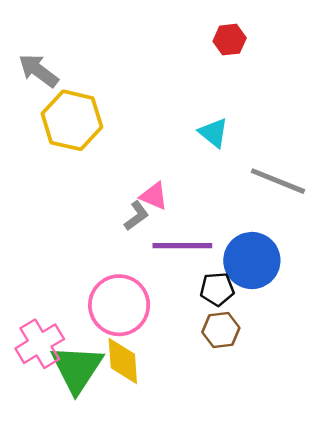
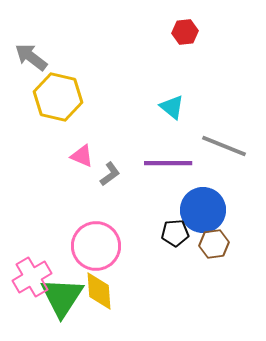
pink triangle: (154, 196) -> (82, 156), moved
purple line: (182, 246) -> (168, 163), moved
brown hexagon: (221, 330) -> (214, 244), moved

